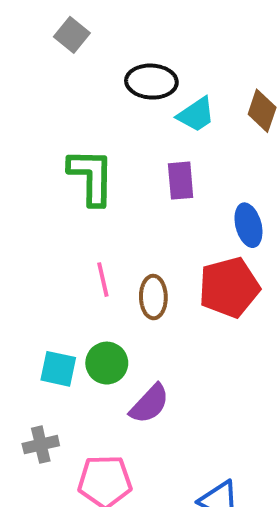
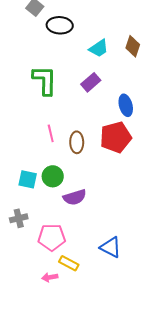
black ellipse: (151, 82) -> (60, 25), moved
purple rectangle: (181, 181) -> (91, 82), turned 54
purple semicircle: (149, 404) -> (75, 197), turned 30

